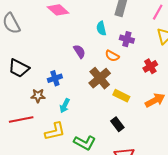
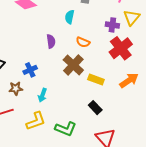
cyan semicircle: (101, 28) -> (70, 17), turned 32
purple cross: (127, 39) -> (112, 25), moved
purple semicircle: (79, 51) -> (51, 41), turned 32
red cross: (150, 66) -> (121, 48), size x1.6

